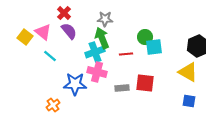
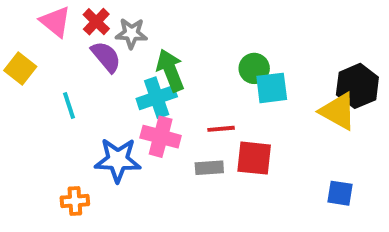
gray star: (105, 19) -> (131, 33), moved
pink triangle: (43, 32) -> (55, 22), moved
red line: (126, 54) -> (221, 129), moved
cyan line: (50, 56) -> (69, 105), turned 32
yellow triangle: (188, 72) -> (338, 111), moved
orange cross: (53, 105) -> (75, 201), turned 32

